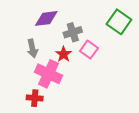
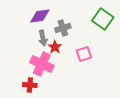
gray arrow: (32, 48) -> (43, 38), moved
pink square: (89, 50) -> (84, 54), moved, turned 35

